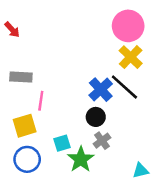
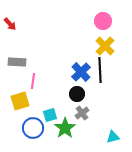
pink circle: (128, 26) -> (103, 21), size x0.7
black line: (124, 87) -> (100, 70), turned 45
blue circle: (27, 159) -> (33, 128), moved

